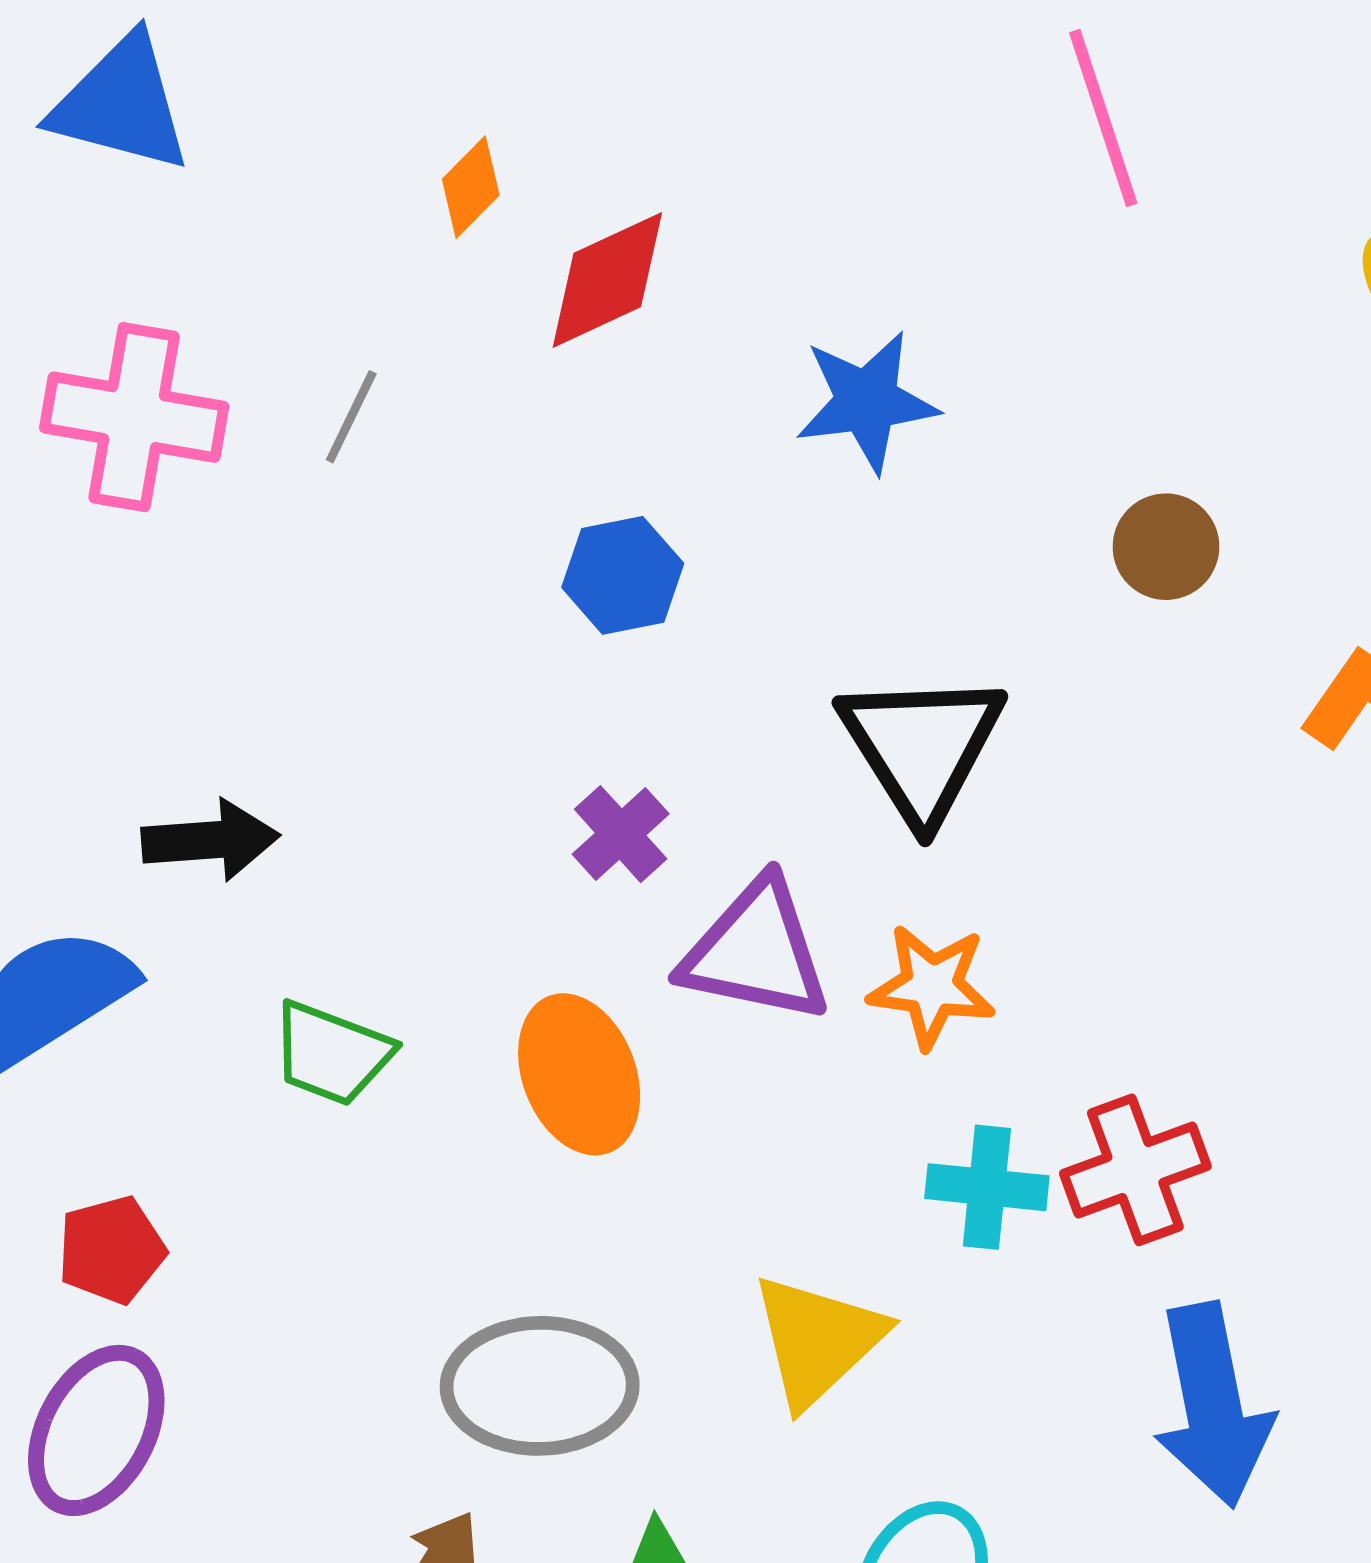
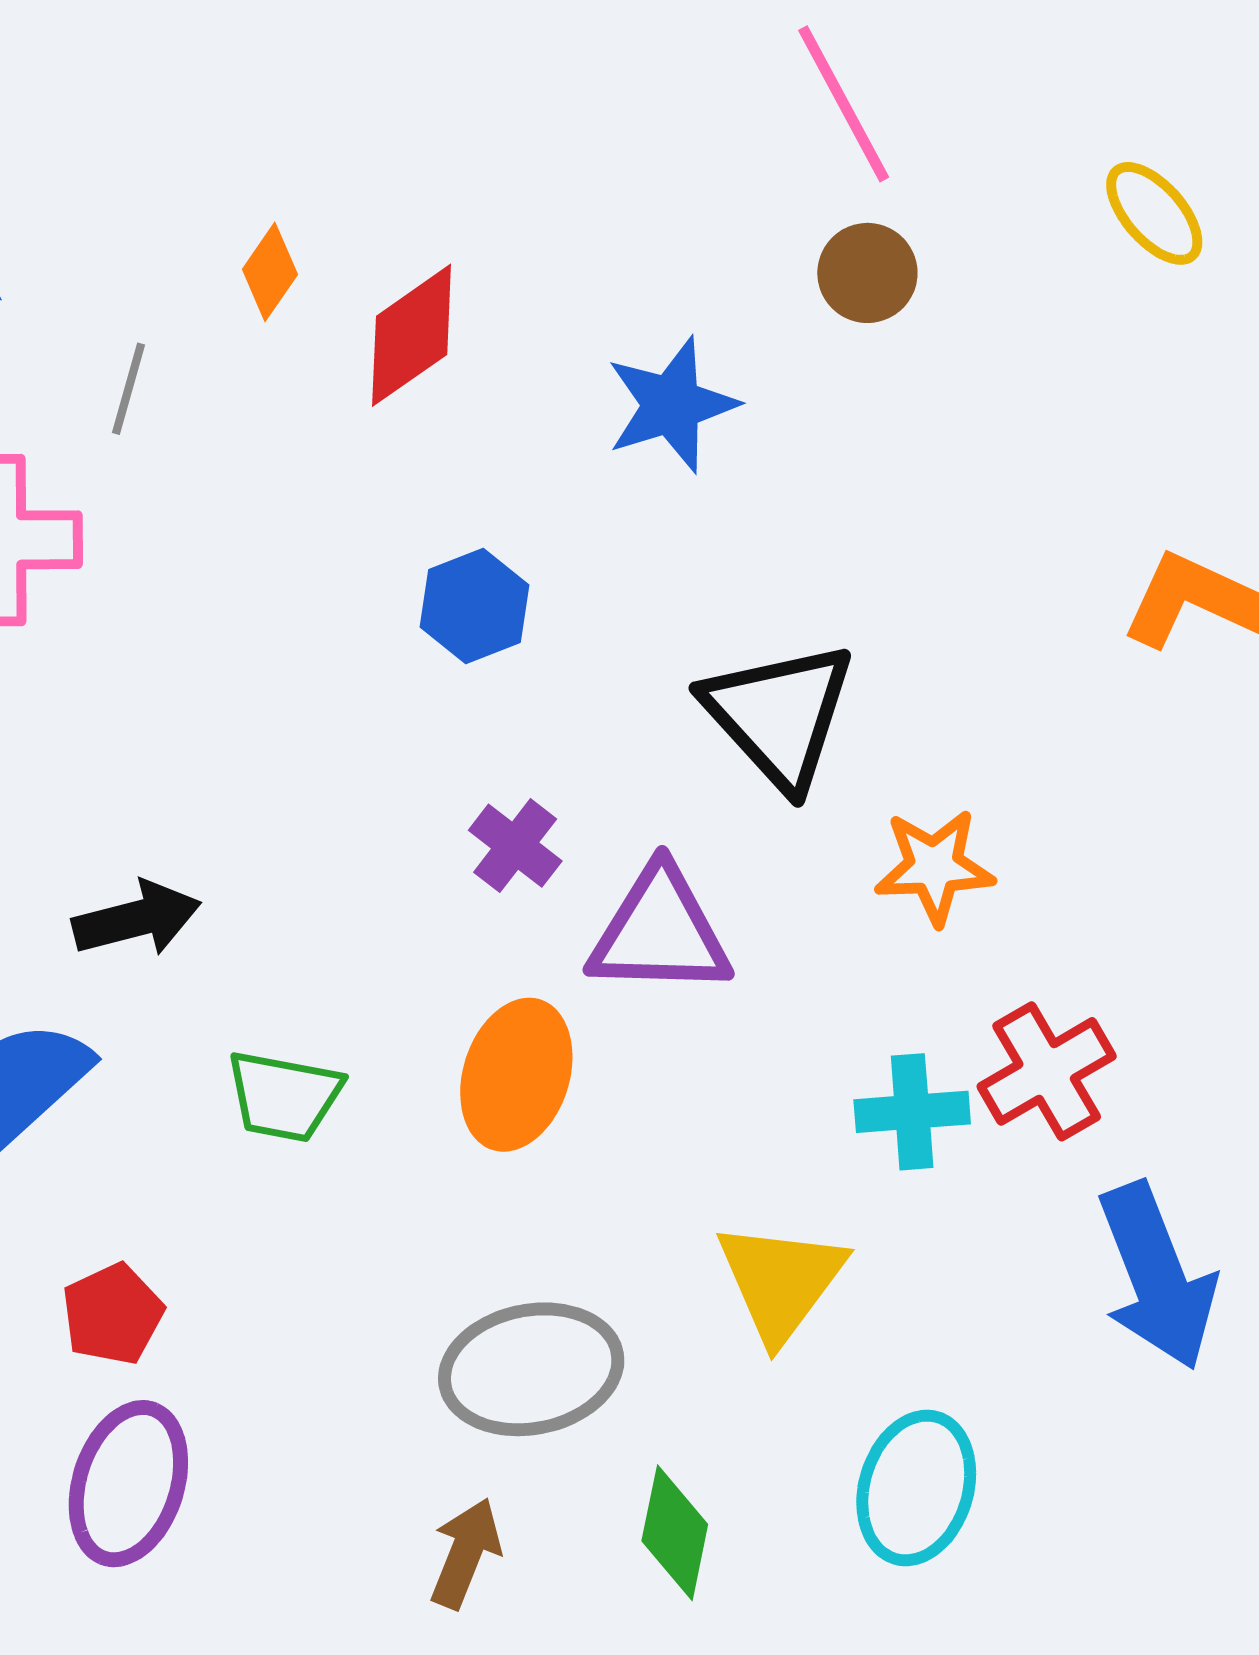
gray line: (351, 417) -> (128, 389), moved
brown circle: (1166, 547) -> (867, 273), moved
orange star: (932, 986) -> (934, 867), moved
orange ellipse: (579, 1074) -> (516, 1075), turned 49

